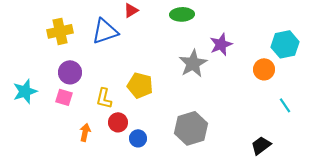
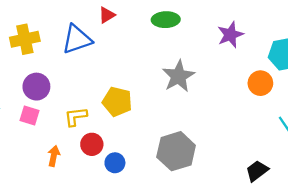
purple star: (221, 44) -> (230, 35), moved
yellow L-shape: (104, 98) -> (76, 117), turned 70

